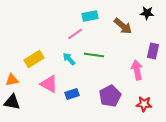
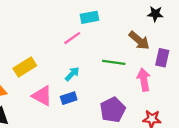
brown arrow: (123, 26) -> (139, 40), moved
green line: (94, 55) -> (114, 62), moved
cyan arrow: (69, 59) -> (72, 74), moved, turned 88
blue rectangle: (72, 94) -> (69, 98), moved

